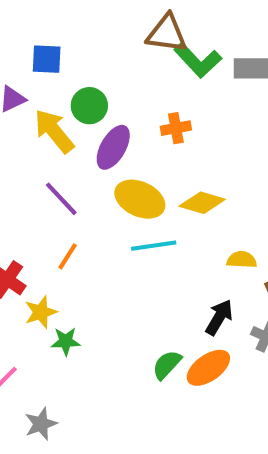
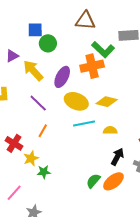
blue square: (47, 59) -> (35, 30), moved
green L-shape: (198, 60) -> (103, 50), moved
green circle: (89, 106) -> (48, 43), moved
orange cross: (176, 128) -> (92, 66), size x1.6
yellow semicircle: (242, 260) -> (110, 130), moved

